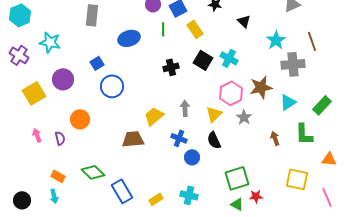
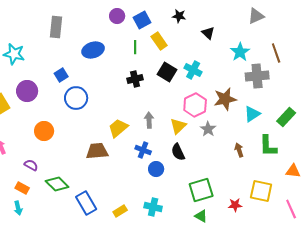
green line: (163, 29) -> (135, 47), moved
purple semicircle: (60, 138) -> (31, 165), moved, turned -48
red star: (256, 196) -> (235, 205), moved

